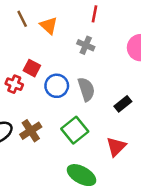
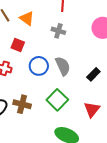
red square: (32, 68) -> (18, 45), moved
brown cross: (31, 131) -> (22, 104), turned -36

